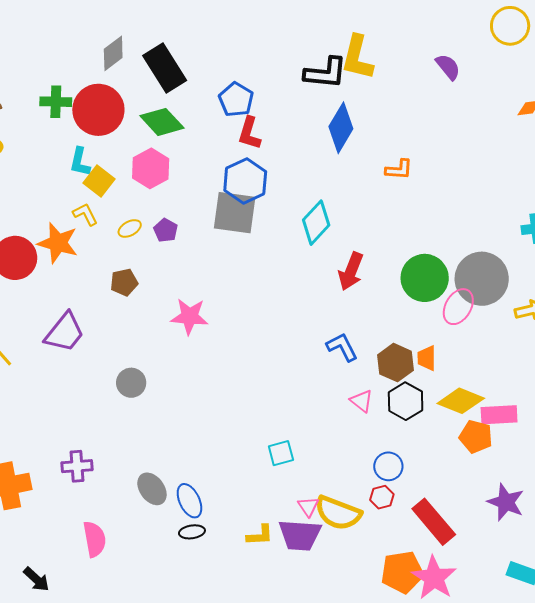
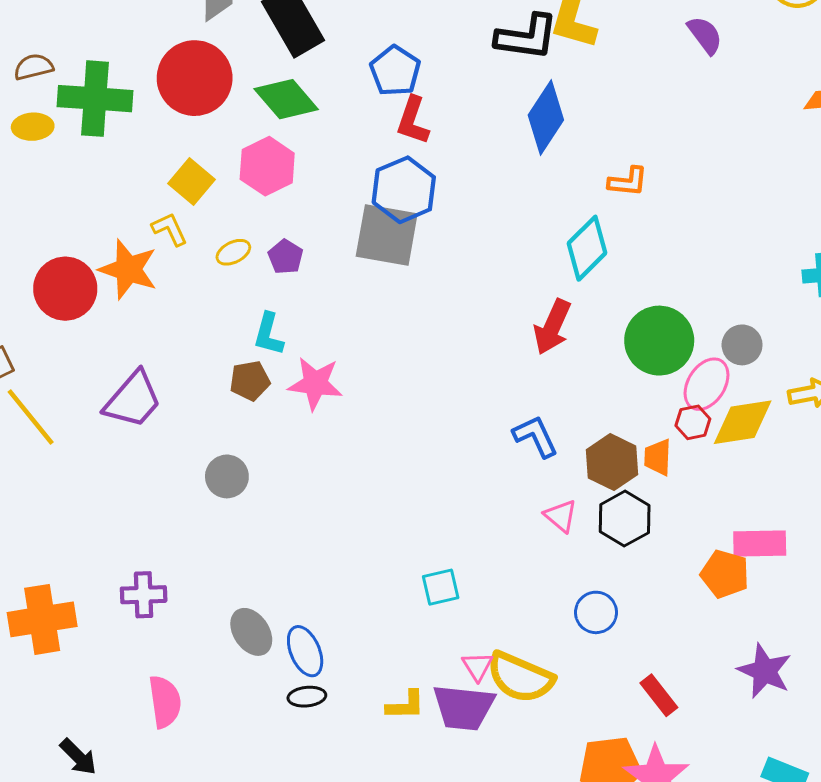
green cross: (56, 102) -> (95, 99), moved, size x1.6
cyan L-shape: (80, 162) -> (269, 334), moved
cyan diamond: (316, 223) -> (587, 248), moved
gray circle: (482, 279) -> (742, 345), size x0.5
brown pentagon: (124, 282) -> (250, 381), moved
yellow diamond: (461, 401) -> (743, 422), moved, turned -33
red hexagon: (382, 497) -> (693, 422), moved
red rectangle: (434, 522) -> (659, 695), size x0.6

